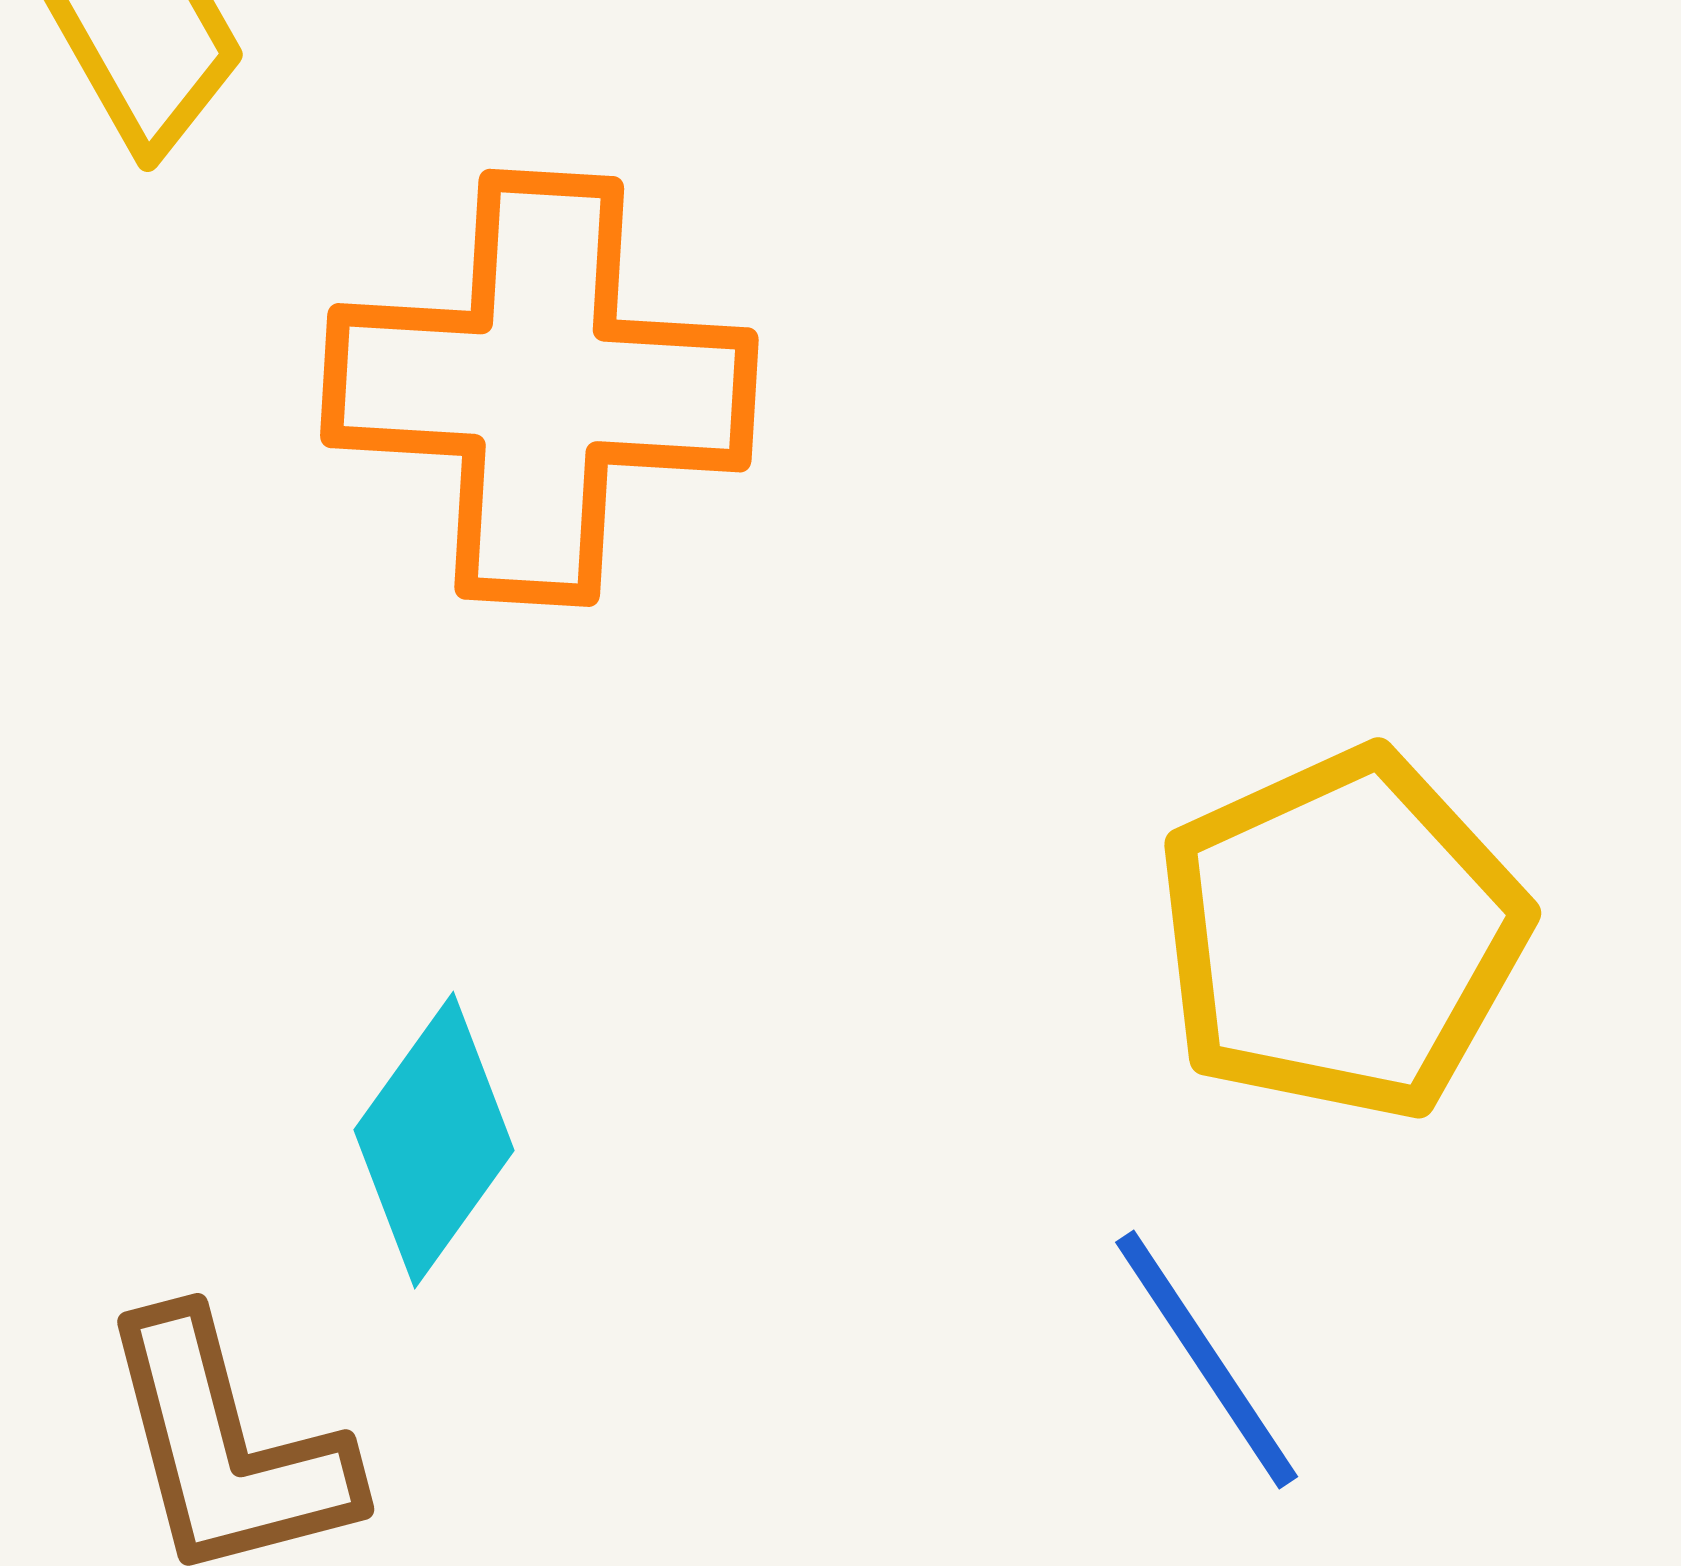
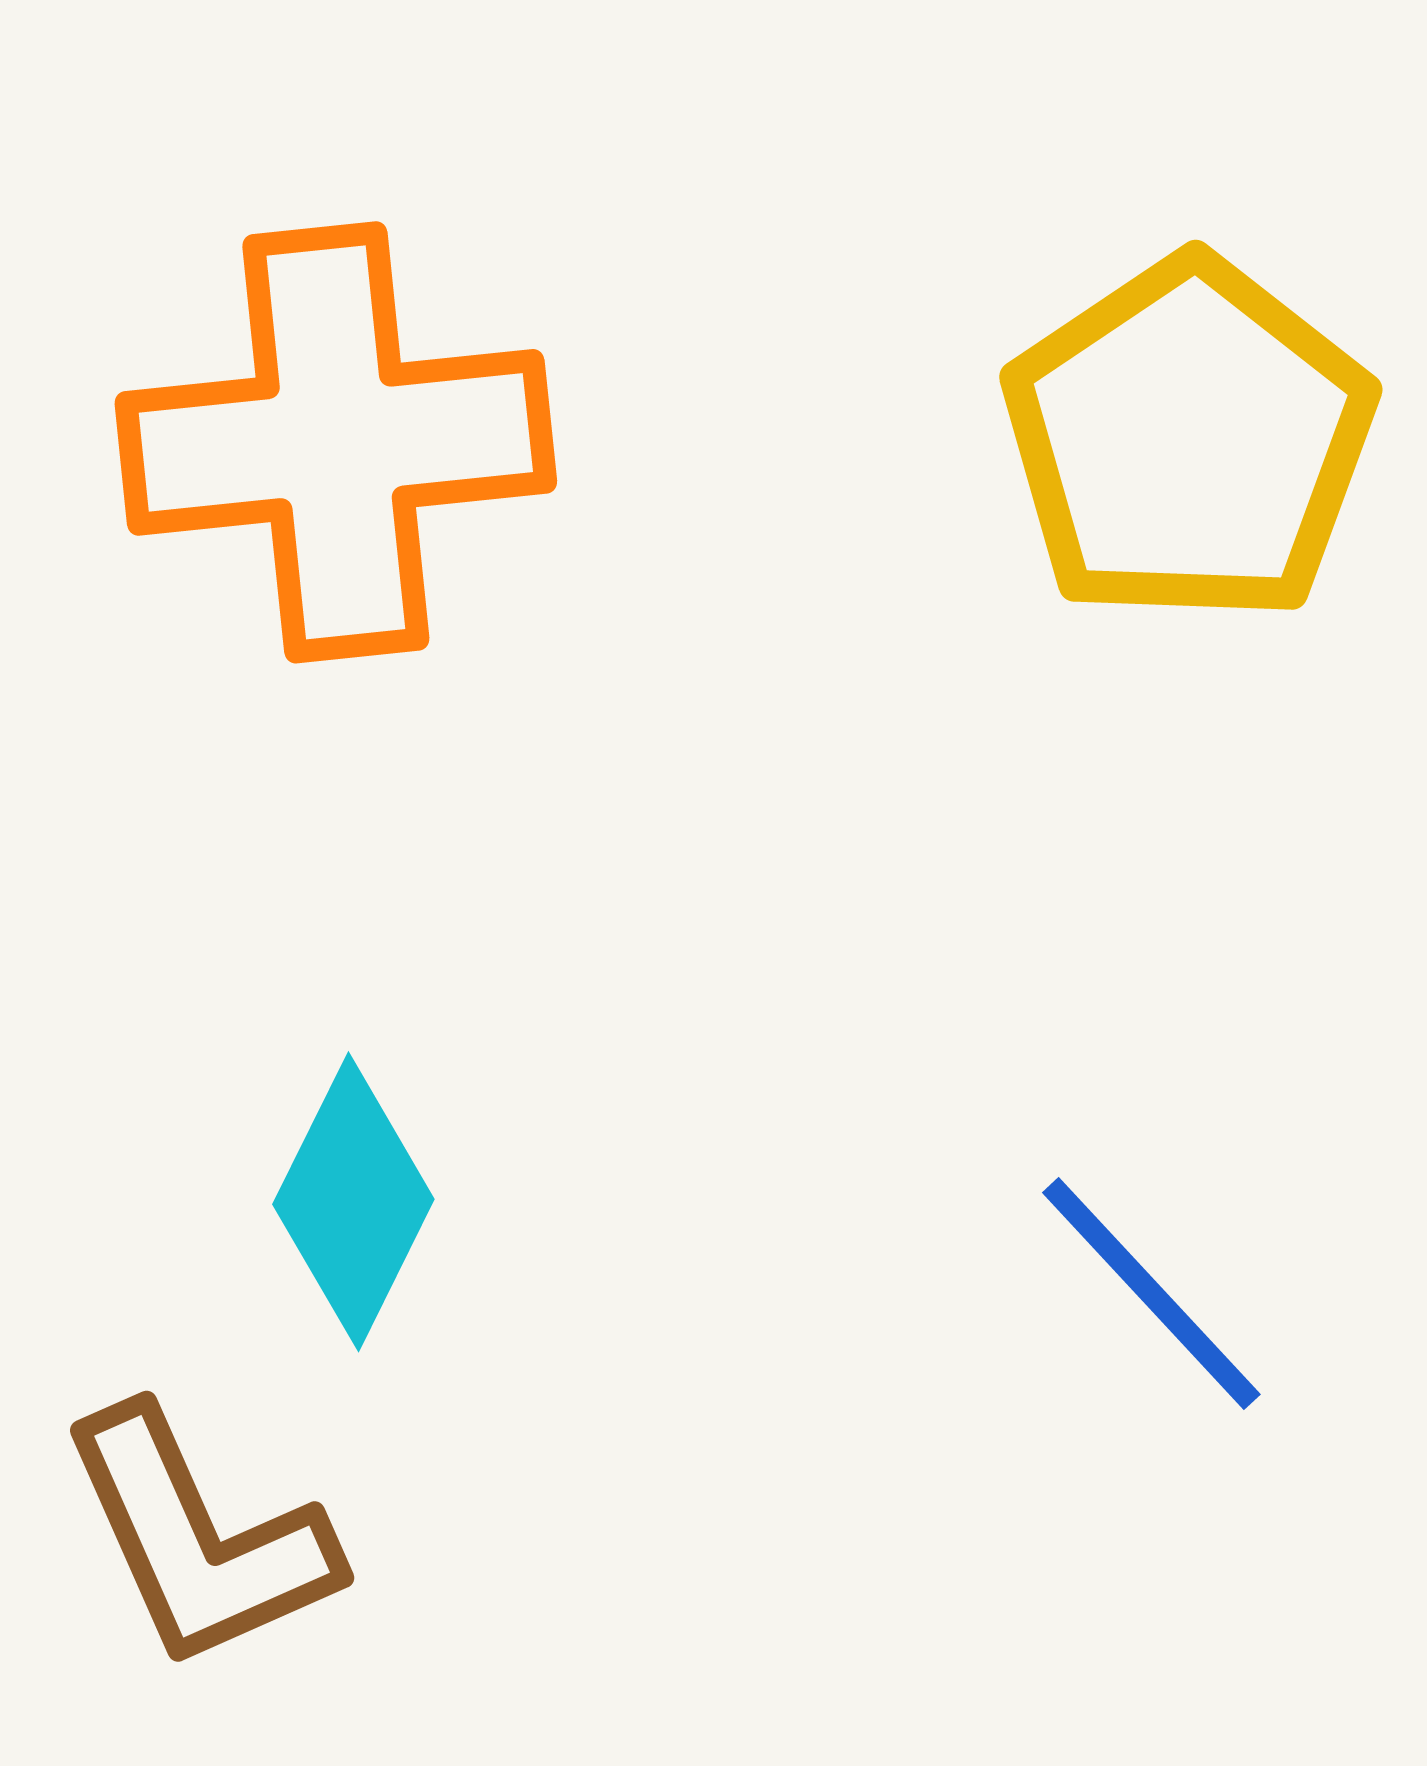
yellow pentagon: (1342, 934) -> (1189, 440), moved

